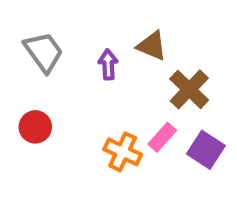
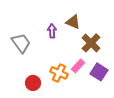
gray trapezoid: (44, 52) -> (21, 43), moved
red circle: (35, 127) -> (33, 83), moved

